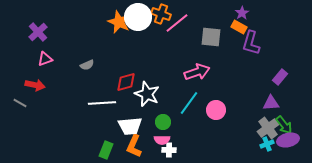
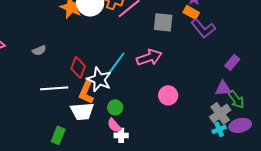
purple L-shape: (251, 43) -> (203, 28), turned -55
red diamond: (126, 82) -> (78, 67), turned -55
cyan line: (189, 103) -> (116, 63), moved
green arrow: (284, 125) -> (236, 99), moved
pink semicircle: (162, 140) -> (114, 125), turned 49
orange L-shape: (134, 146) -> (86, 92), moved

